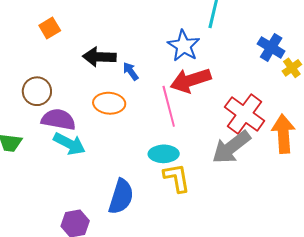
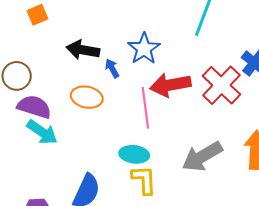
blue star: (184, 46) -> (144, 49), moved
red cross: (245, 114) -> (221, 85), moved

